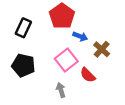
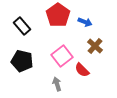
black rectangle: (23, 28) -> (22, 26), turned -66
blue arrow: (80, 36) -> (85, 22), moved

